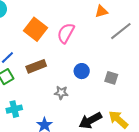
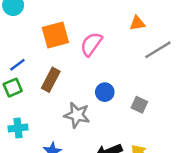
orange square: (35, 29) -> (55, 35), turned 30
brown rectangle: (36, 66) -> (51, 80), turned -48
gray star: (61, 93) -> (77, 115), size x1.5

